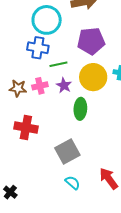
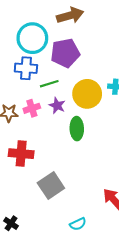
purple pentagon: (91, 41) -> (65, 53), moved
gray square: (67, 152) -> (51, 186), moved
cyan semicircle: (73, 183) -> (78, 224), moved, turned 119

